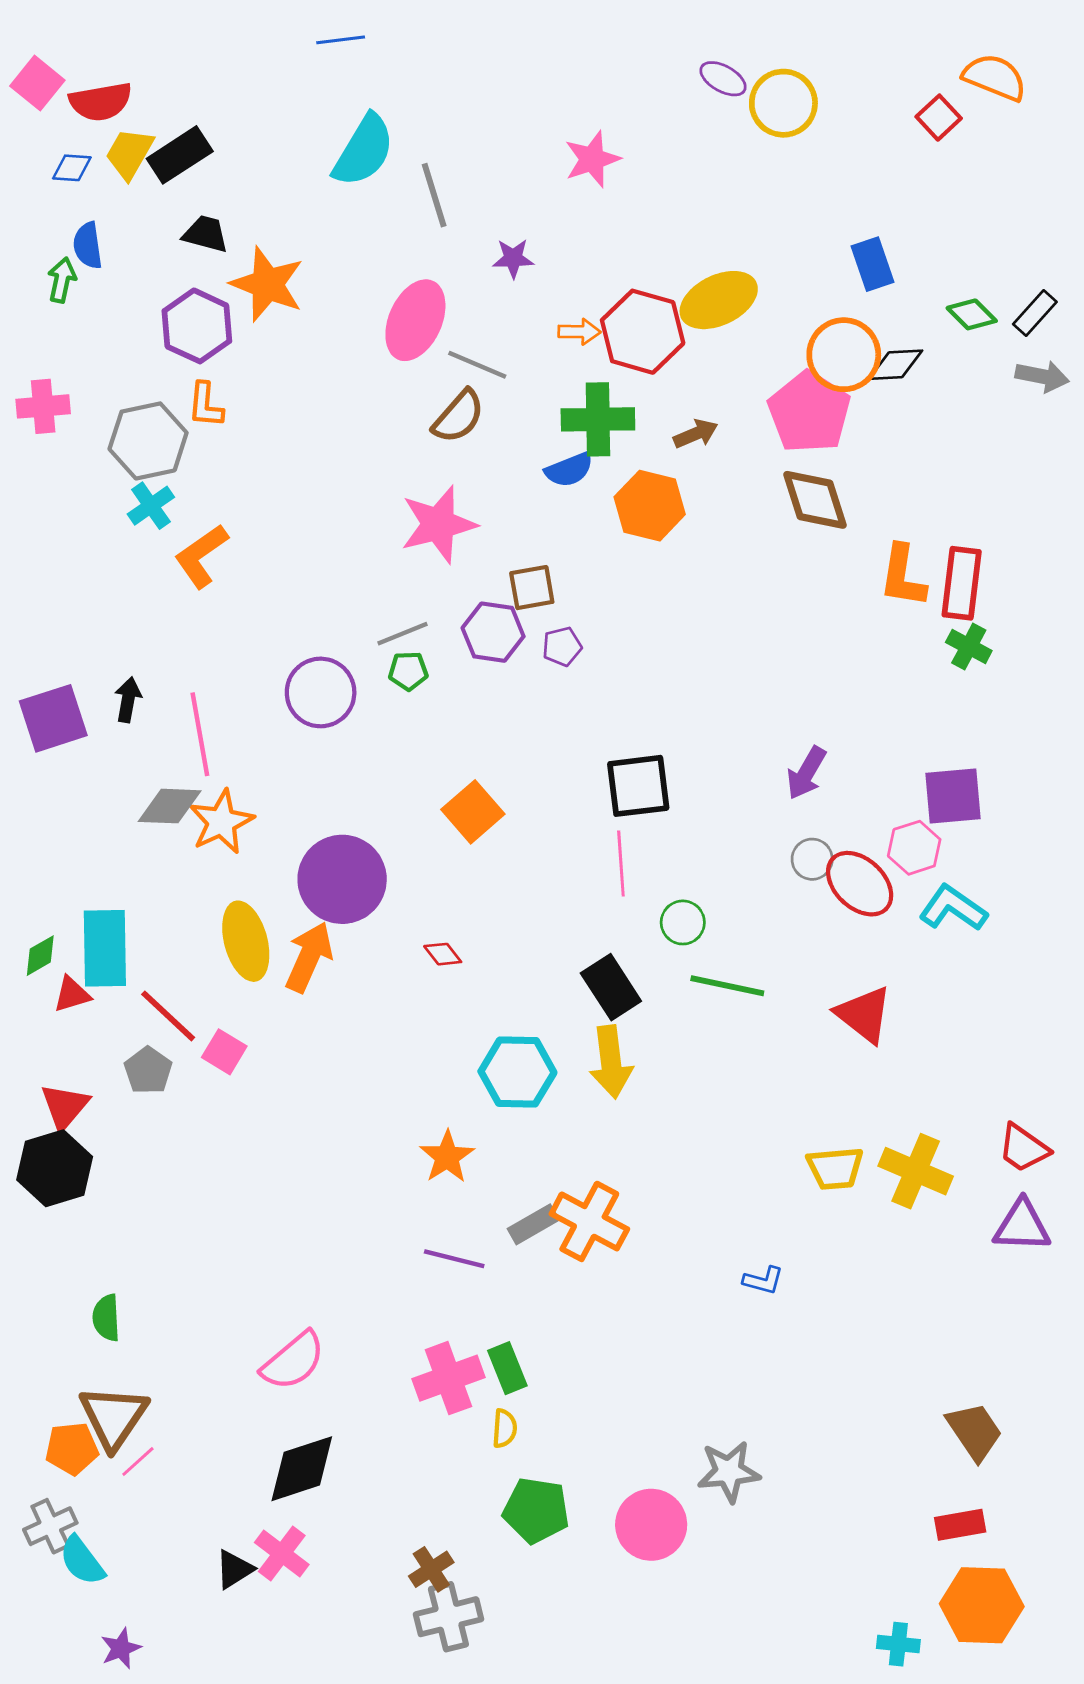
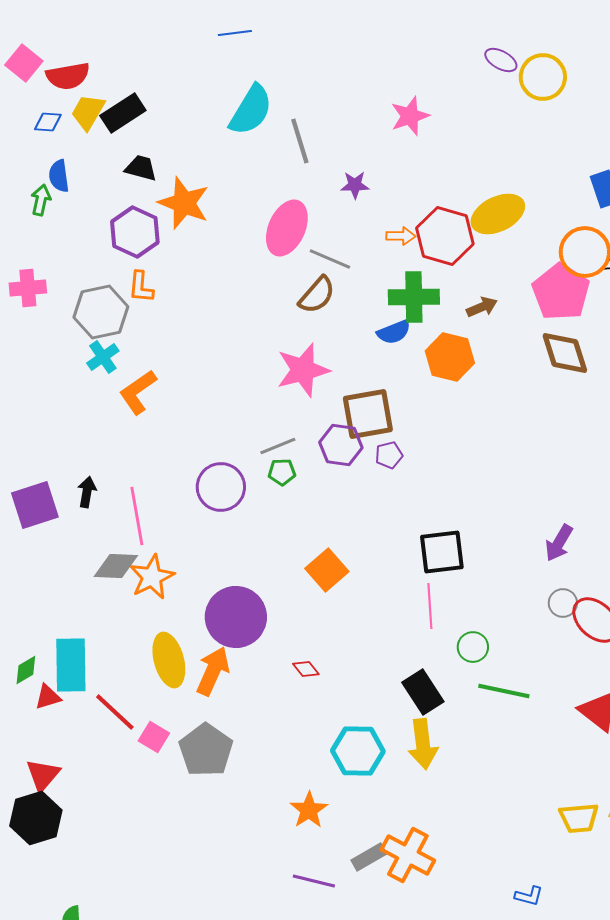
brown square: (532, 588) -> (368, 414), size x1.6
gray pentagon: (148, 1071) -> (206, 750), moved, size x1.6

